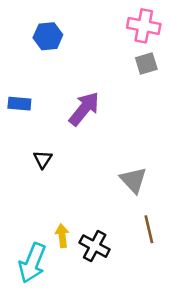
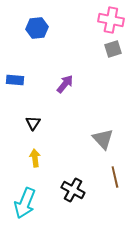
purple arrow: (84, 109) -> (65, 84), size x0.7
yellow arrow: (62, 236) -> (35, 158), moved

